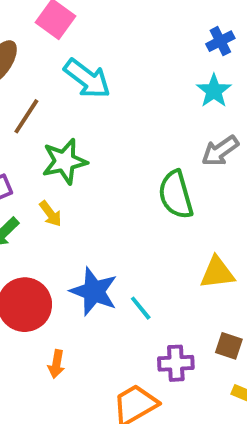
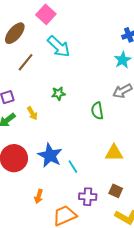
green star: (64, 161) -> (58, 93), moved, size x0.6
green semicircle: (176, 195) -> (97, 111), size x0.7
orange arrow: (56, 364) -> (39, 196), moved

